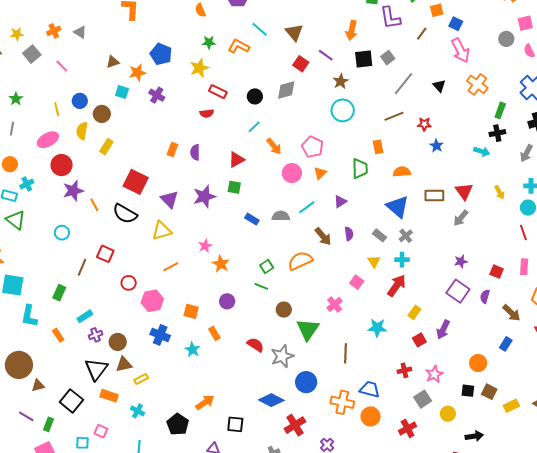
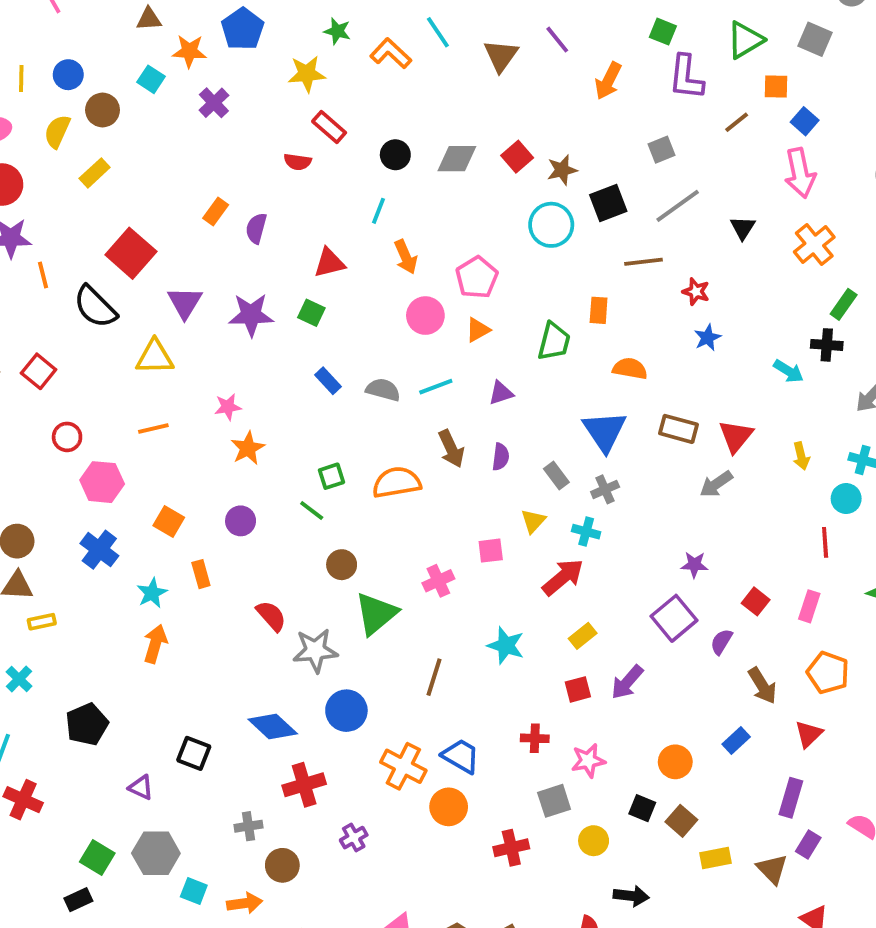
purple line: (326, 55) -> (557, 40), moved
black square: (364, 59) -> (608, 203), moved, turned -30
red square: (301, 64) -> (517, 157), moved
cyan line: (254, 127) -> (379, 211), turned -40
pink square: (357, 282) -> (491, 551), turned 32
orange arrow: (205, 402) -> (155, 644), moved, turned -54

